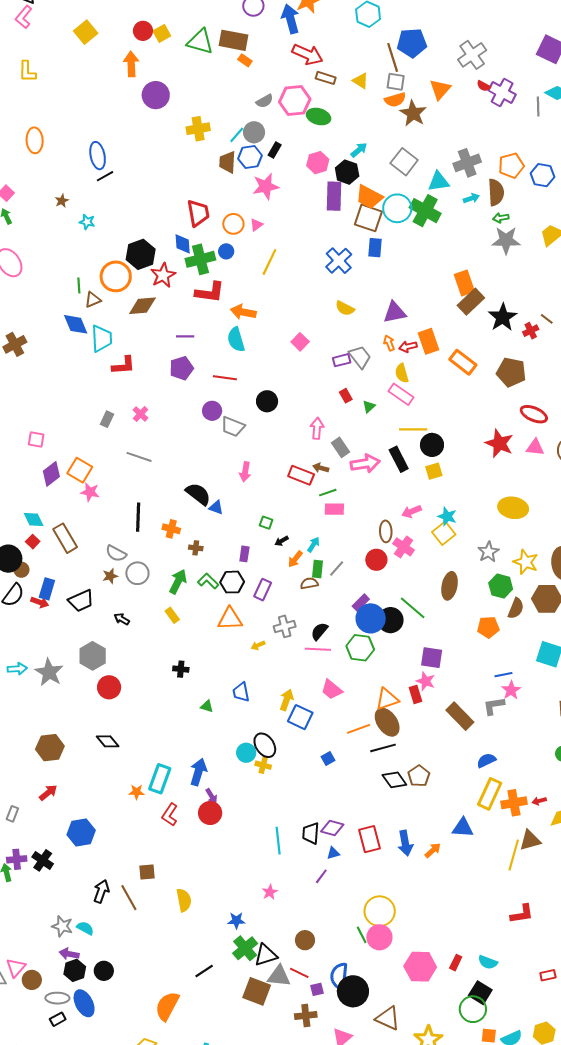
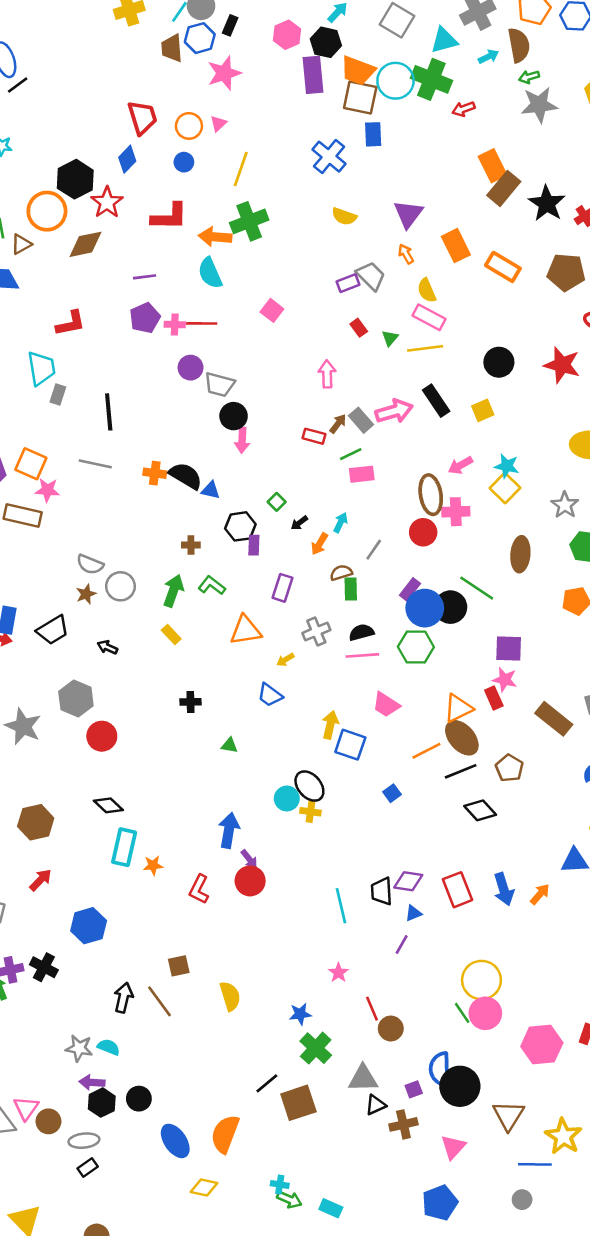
blue diamond: (183, 244) -> (127, 159), turned 55
green cross: (200, 259) -> (249, 221), moved
purple triangle: (395, 312) -> (408, 214), turned -35
cyan trapezoid: (102, 338) -> (41, 368), moved
pink square: (300, 342) -> (272, 310), moved
red arrow: (408, 347) -> (463, 109), moved
black circle: (267, 401) -> (234, 416), moved
pink cross: (141, 414) -> (175, 325), moved, turned -35
yellow line: (413, 429) -> (425, 348), moved
black circle: (432, 445) -> (499, 362), moved
gray rectangle: (340, 447) -> (361, 420), moved
gray line: (139, 457) -> (95, 464), moved
brown arrow: (321, 468) -> (338, 424), turned 119
red rectangle: (301, 475) -> (314, 436), size x0.7
black line: (138, 517) -> (109, 412), moved
green square: (266, 523) -> (277, 502), turned 32
orange cross: (171, 529) -> (155, 473), moved
brown ellipse: (386, 531) -> (431, 495), size x1.4
brown rectangle: (65, 538) -> (23, 515), moved, turned -40
pink cross: (404, 547) -> (456, 512), turned -30
green rectangle: (317, 569) -> (351, 589), moved
black hexagon: (232, 582) -> (240, 526), moved
black semicircle: (319, 631) -> (361, 632), turned 42
blue trapezoid: (241, 692) -> (270, 695), moved, turned -35
brown pentagon: (419, 776) -> (509, 768), moved
cyan rectangle: (160, 779) -> (124, 847), moved
black triangle: (266, 955) -> (376, 1105), moved, size x0.7
red line: (299, 973) -> (372, 1009), moved, turned 48
brown square: (257, 991) -> (298, 1103), moved, turned -32
blue ellipse: (84, 1003) -> (175, 1141), moved
brown triangle: (388, 1018) -> (509, 1115), turned 44

